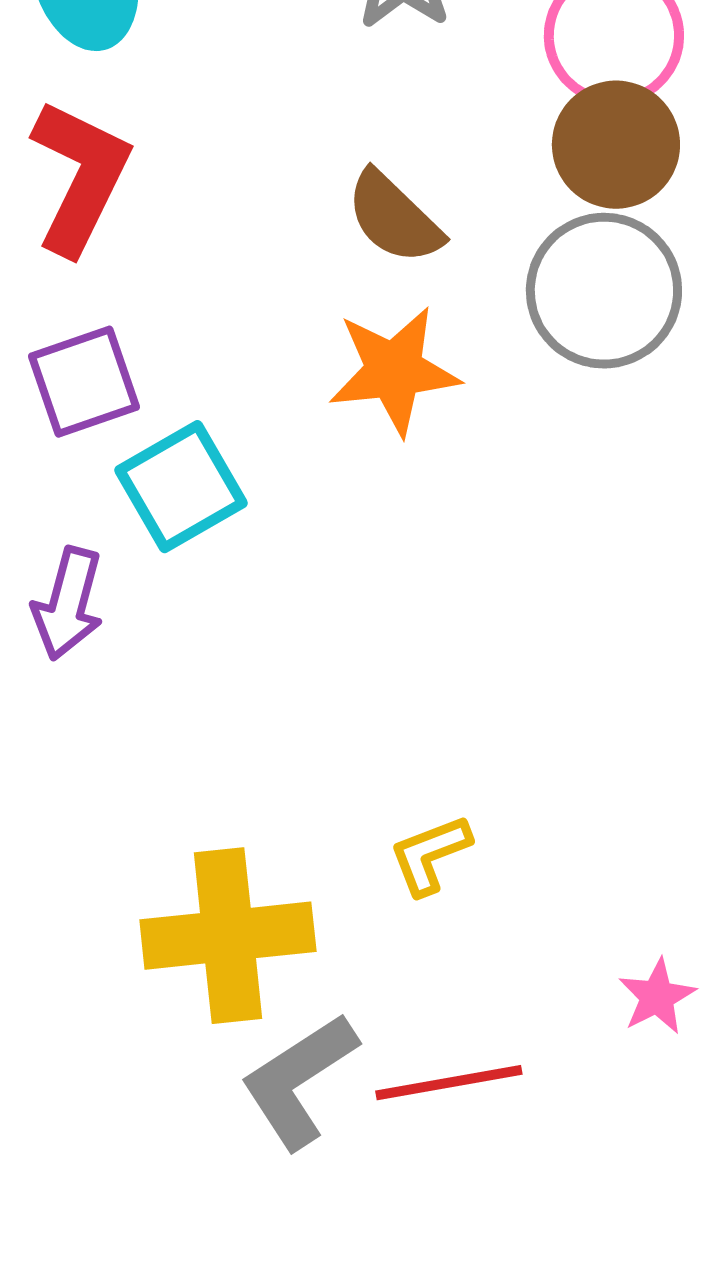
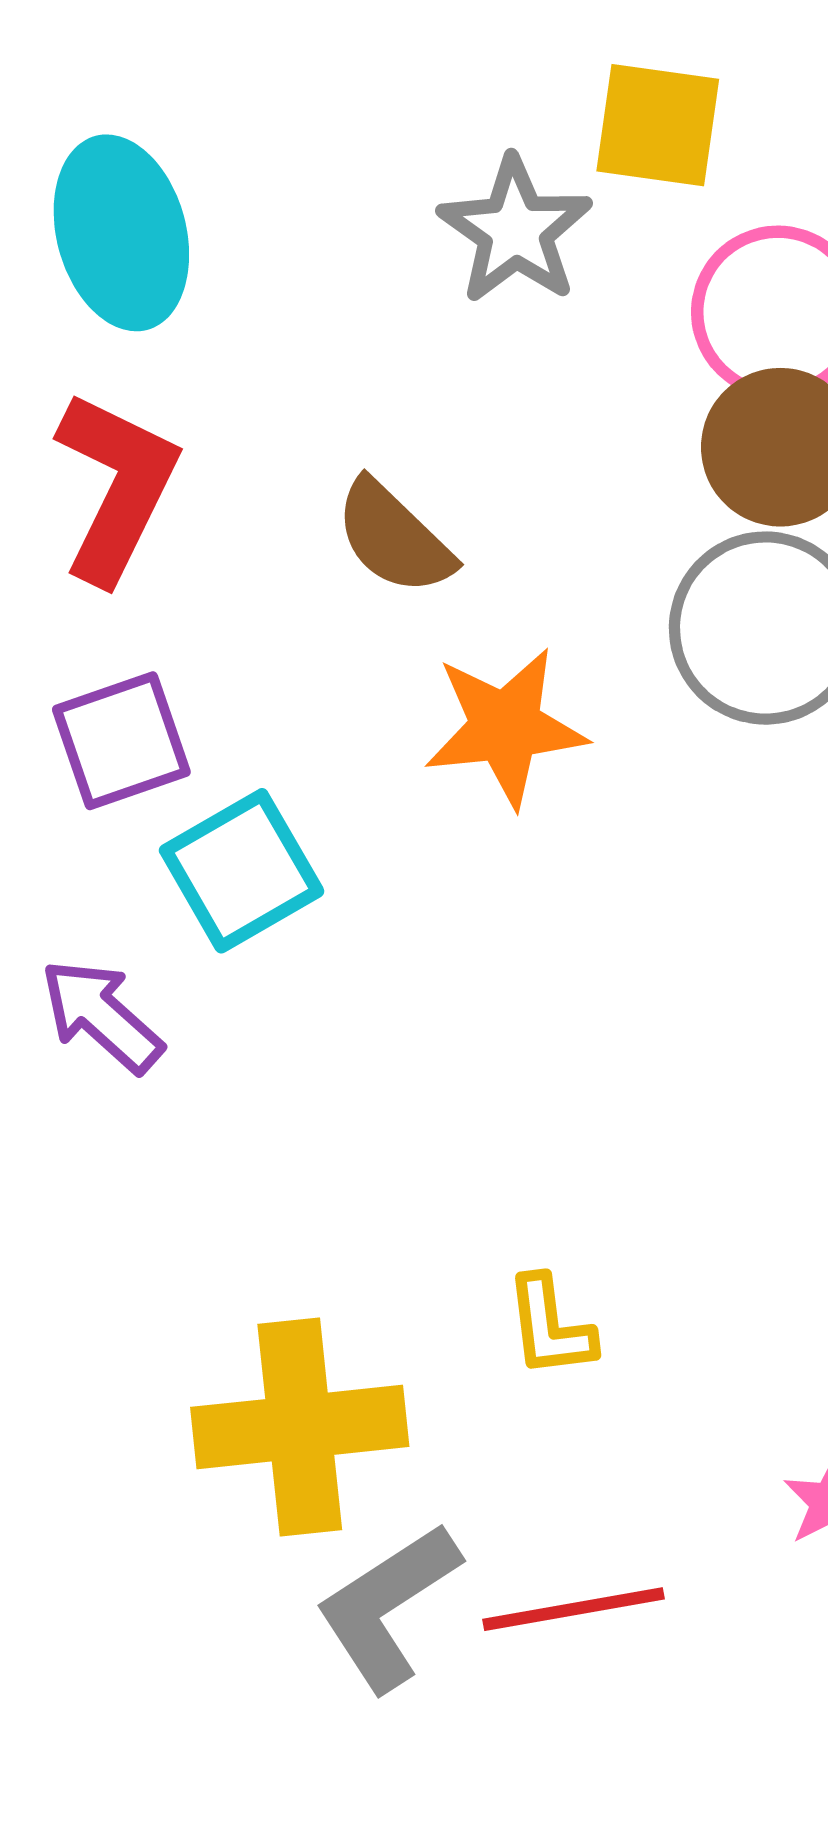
brown semicircle: (394, 218) -> (394, 538), moved
purple arrow: (68, 604) -> (102, 1016), turned 117
yellow L-shape: (430, 855) -> (550, 1327), turned -76

